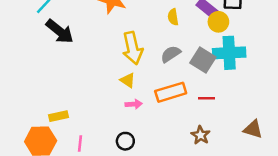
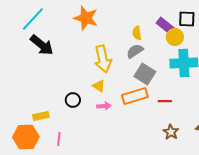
gray semicircle: (171, 54) -> (135, 51), moved
gray square: (203, 60) -> (145, 74), moved
brown star: (201, 135) -> (171, 132), moved
black circle: (125, 141) -> (73, 100), moved

